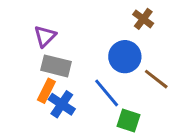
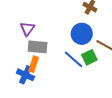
blue cross: (62, 104) -> (25, 75), moved
green square: (128, 120) -> (89, 57), moved, turned -35

